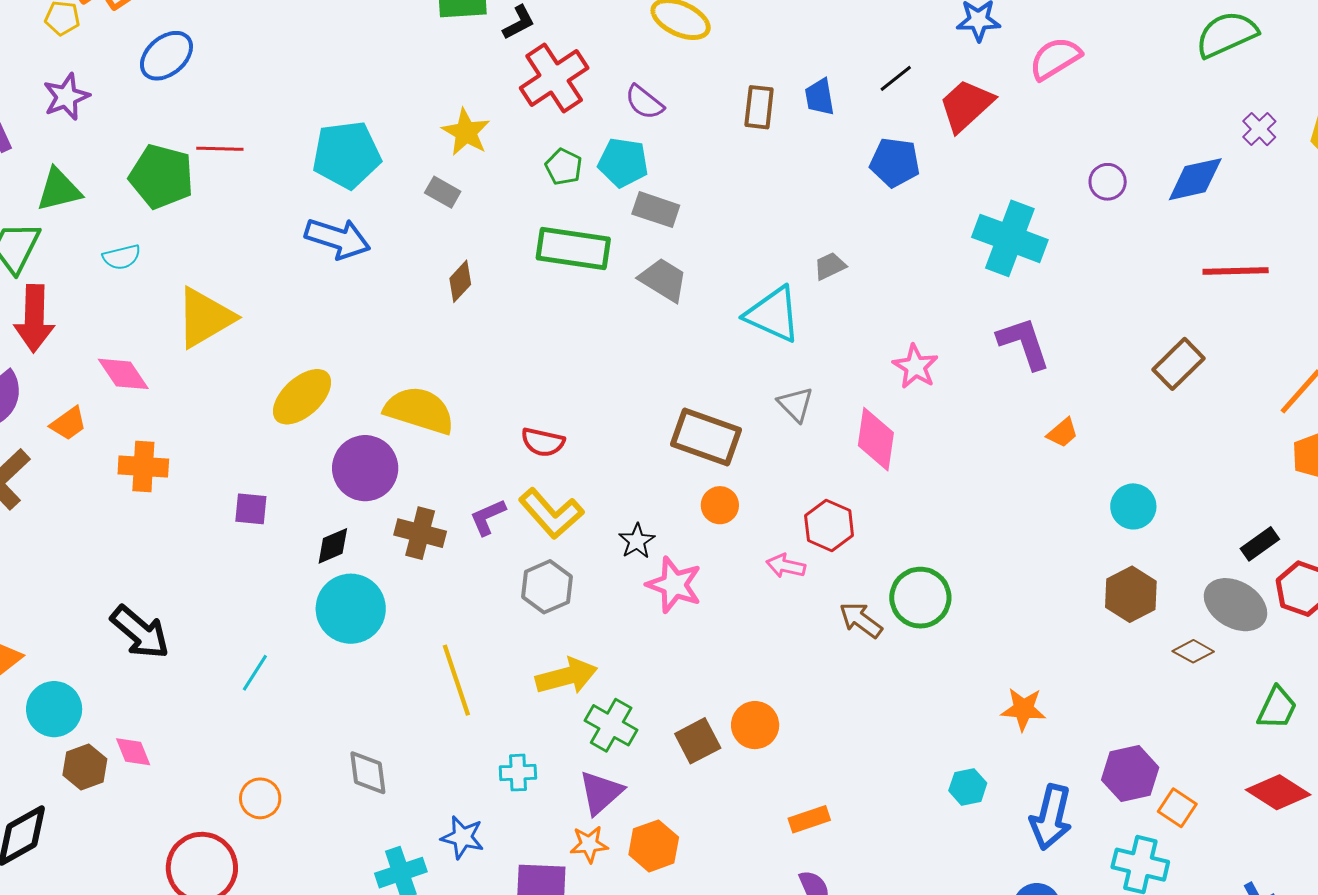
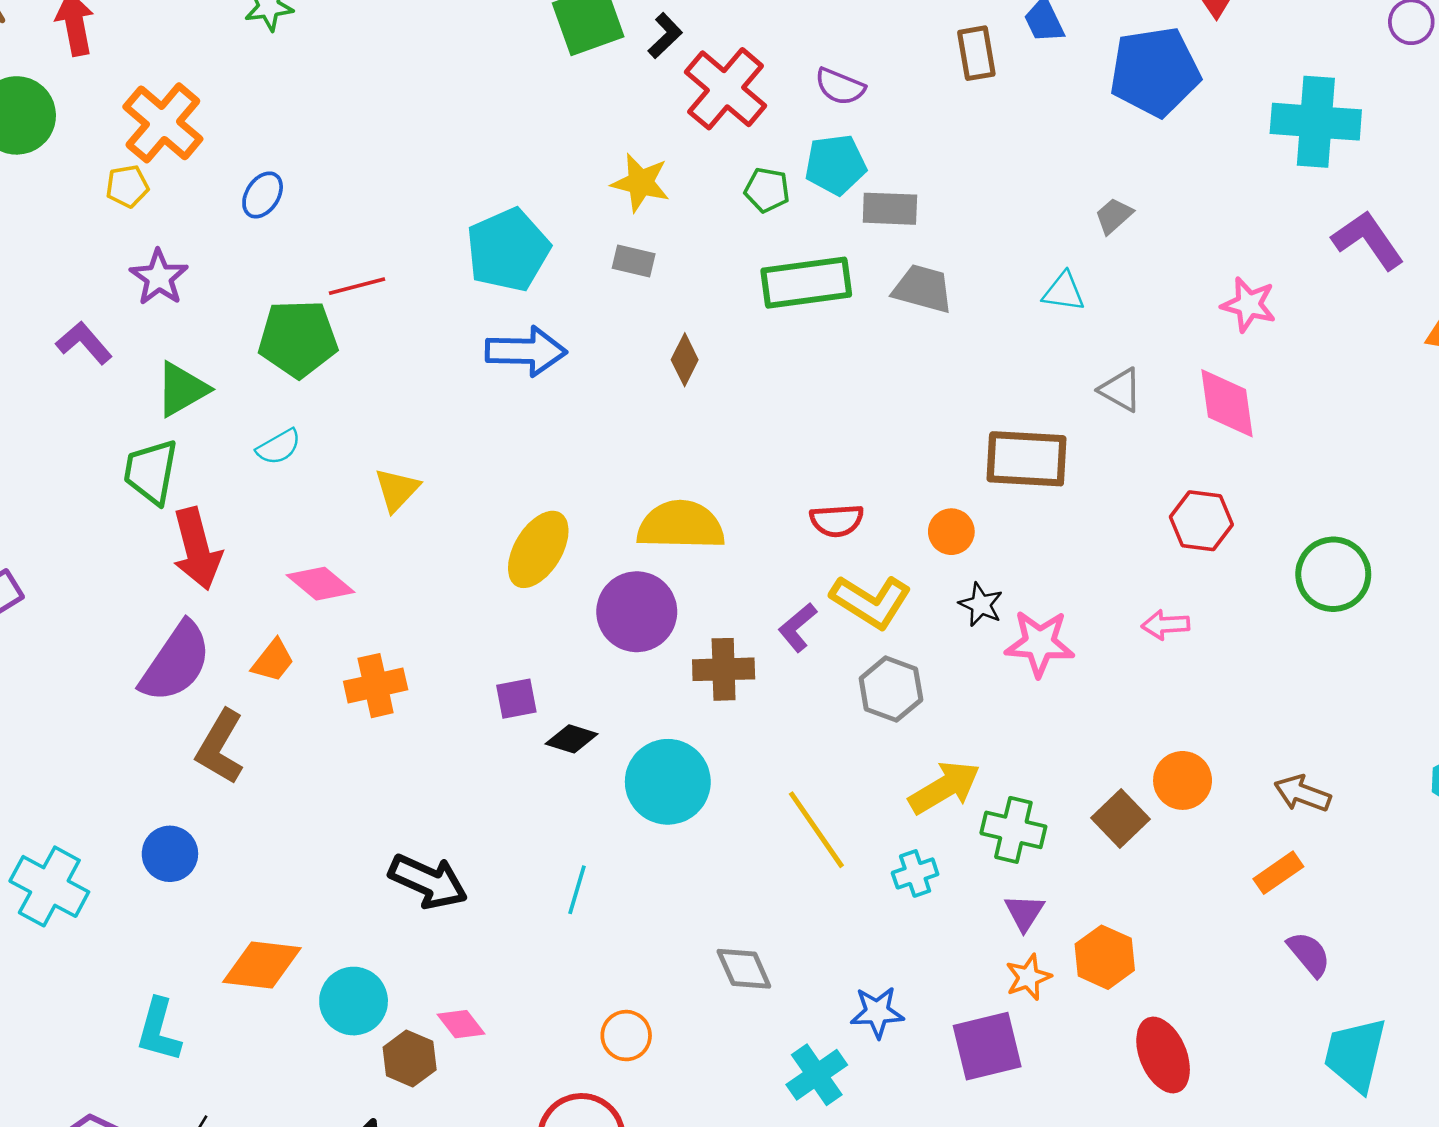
blue ellipse: (166, 56) -> (263, 195), size x0.7
blue pentagon: (895, 162) -> (1155, 72), size x1.5
cyan triangle: (773, 314) -> (1064, 292), size x0.6
yellow triangle: (205, 318) -> (397, 490), size x0.6
orange circle: (720, 505) -> (951, 532), moved
black diamond: (333, 546) -> (572, 739), moved, turned 57
pink arrow: (786, 566) -> (1166, 625), moved
brown arrow: (861, 620) -> (1302, 793), moved
cyan cross: (518, 773) -> (915, 873), moved
purple triangle: (601, 792) -> (1024, 912), size x0.7

